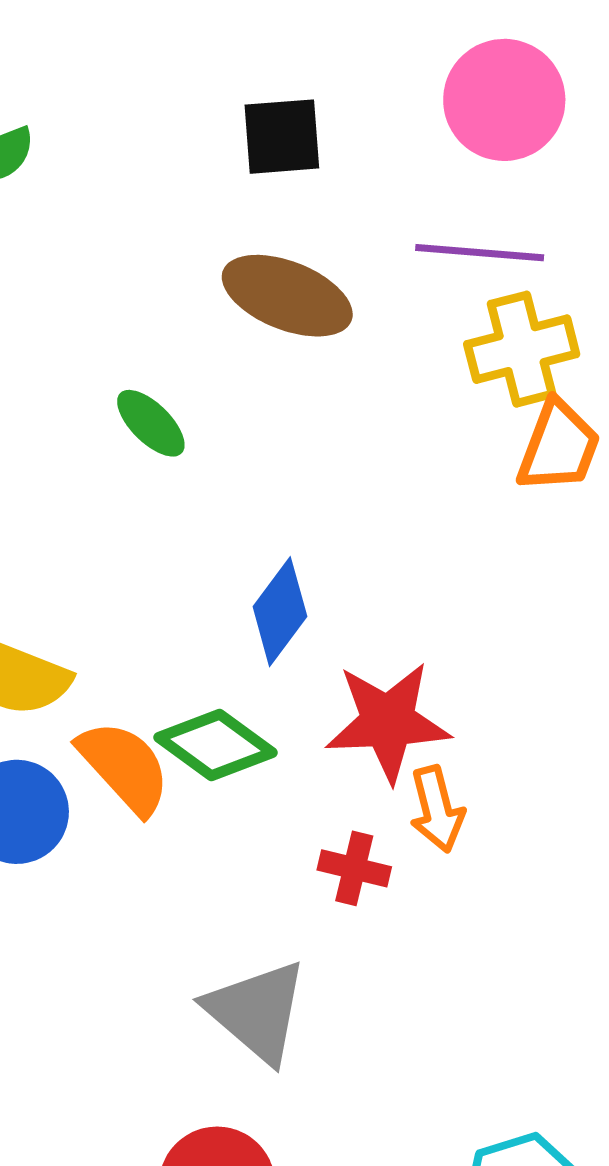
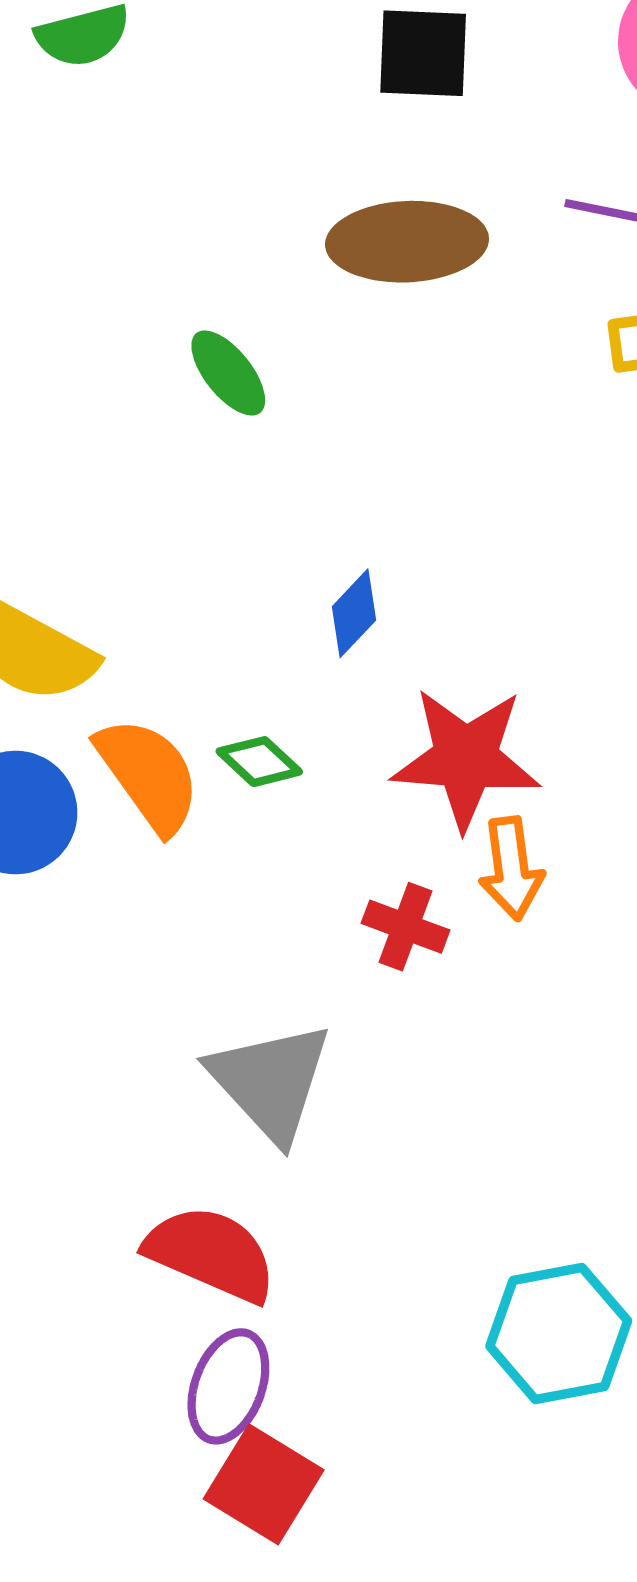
brown ellipse: (287, 296) -> (407, 242), turned -31
blue diamond: (280, 612) -> (354, 613), size x0.7
green diamond: (215, 745) -> (259, 762), size x0.6

